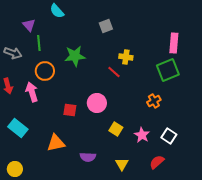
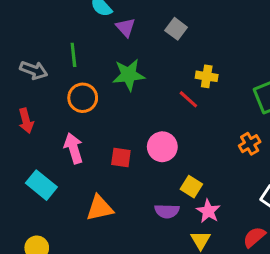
purple triangle: (29, 25) -> (126, 27), moved
gray square: (106, 26) -> (176, 29), turned -32
pink arrow: (32, 92) -> (73, 148), moved
pink star: (142, 135) -> (208, 211), moved
purple semicircle: (88, 157) -> (167, 211), moved

